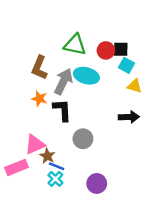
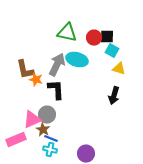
brown L-shape: (39, 68) -> (25, 70), moved, turned -35
black arrow: (129, 117) -> (114, 96), turned 108
gray circle: (83, 139) -> (47, 115), moved
cyan cross: (55, 179) -> (50, 150), turned -32

